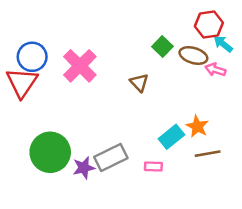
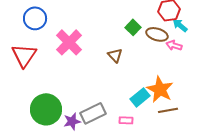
blue circle: (32, 57) -> (35, 18), moved
orange star: (197, 126) -> (160, 89), size x1.5

